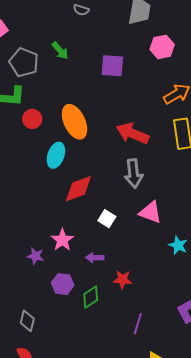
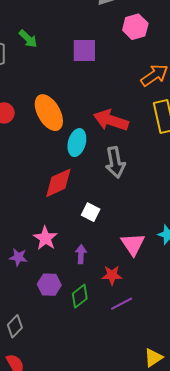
cyan ellipse: (56, 155) -> (77, 143), moved
pink triangle: (151, 212) -> (133, 244), moved, turned 40
purple arrow: (95, 258) -> (81, 254), turned 96
gray diamond: (27, 321) -> (15, 326), turned 35
purple line: (138, 324) -> (122, 304), moved, turned 50

